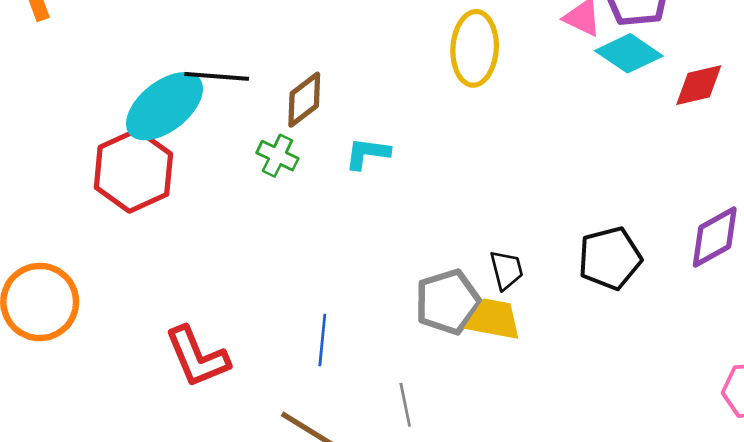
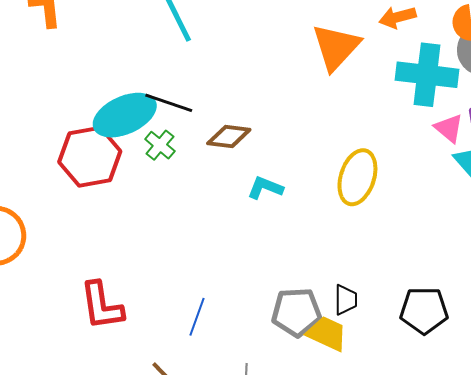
yellow ellipse: (475, 48) -> (357, 177), moved
brown diamond: (304, 100) -> (229, 136), turned 30
green cross: (277, 156) -> (160, 145), moved

